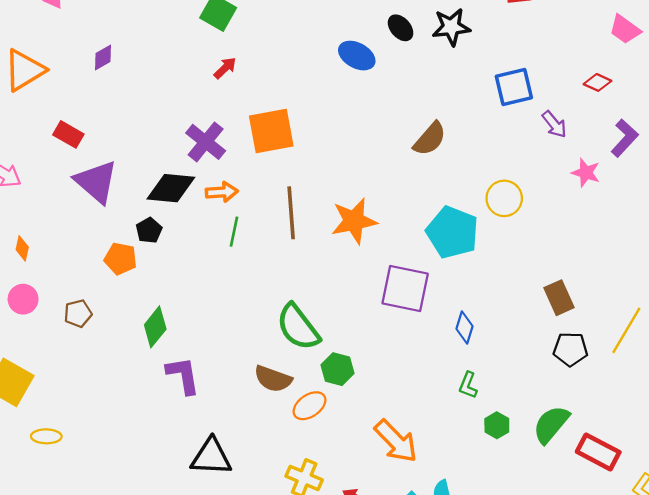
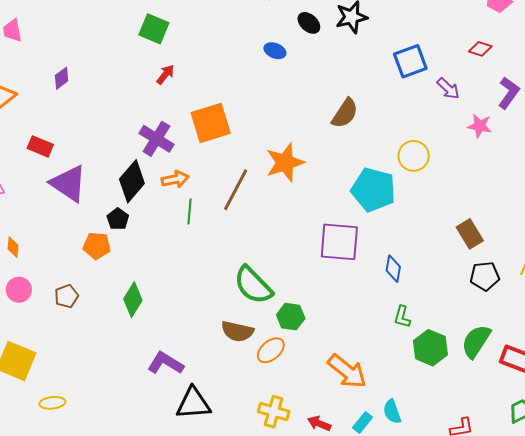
blue ellipse: (357, 56) -> (275, 51), size x0.7
black diamond: (171, 188) -> (132, 181), turned -48
brown line: (291, 213) -> (236, 190), turned 39
orange star: (354, 221) -> (285, 163), moved
purple L-shape: (183, 375) -> (165, 363), moved, turned -42
green hexagon: (497, 425) -> (430, 348), size x1.6

